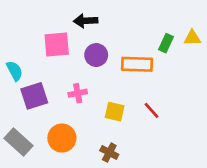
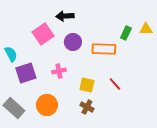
pink square: (57, 44) -> (43, 34), turned -30
brown cross: (109, 153) -> (87, 107), moved

